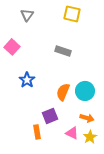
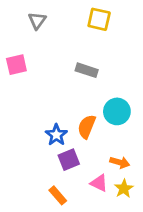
pink square: (12, 47) -> (16, 65), turned 35
blue star: (27, 80) -> (56, 135), moved
cyan circle: (85, 91) -> (117, 111), moved
orange rectangle: (37, 132) -> (58, 195), moved, turned -32

